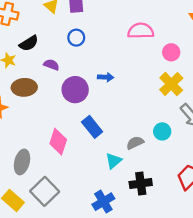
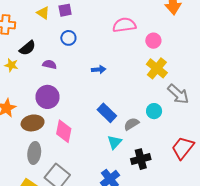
brown ellipse: (24, 87) -> (33, 123), moved
purple circle: (75, 90) -> (47, 97), moved
blue rectangle: (92, 127) -> (107, 113), moved

